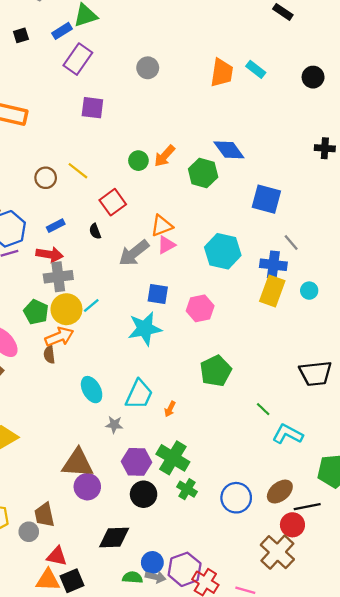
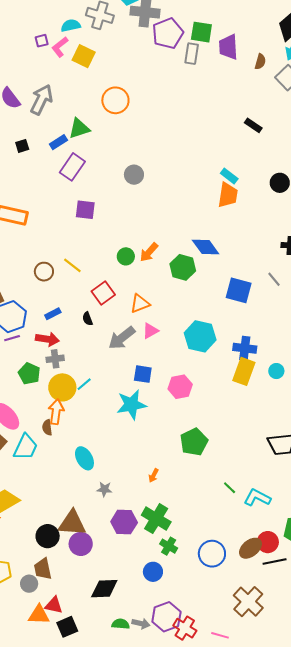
orange trapezoid: (222, 73) -> (228, 195), moved
orange triangle: (162, 226) -> (140, 304), moved
gray line: (291, 242) -> (274, 279), moved
gray cross: (58, 277) -> (55, 359), size x0.7
green pentagon: (36, 312) -> (29, 374), moved
orange arrow: (59, 337) -> (56, 412), turned -60
cyan trapezoid: (139, 394) -> (26, 447), moved
green line: (263, 409) -> (230, 488), moved
black circle: (144, 494) -> (48, 536), moved
red circle: (292, 525) -> (268, 542), moved
blue circle: (152, 563) -> (153, 572), moved
orange triangle: (48, 580) -> (39, 615), moved

